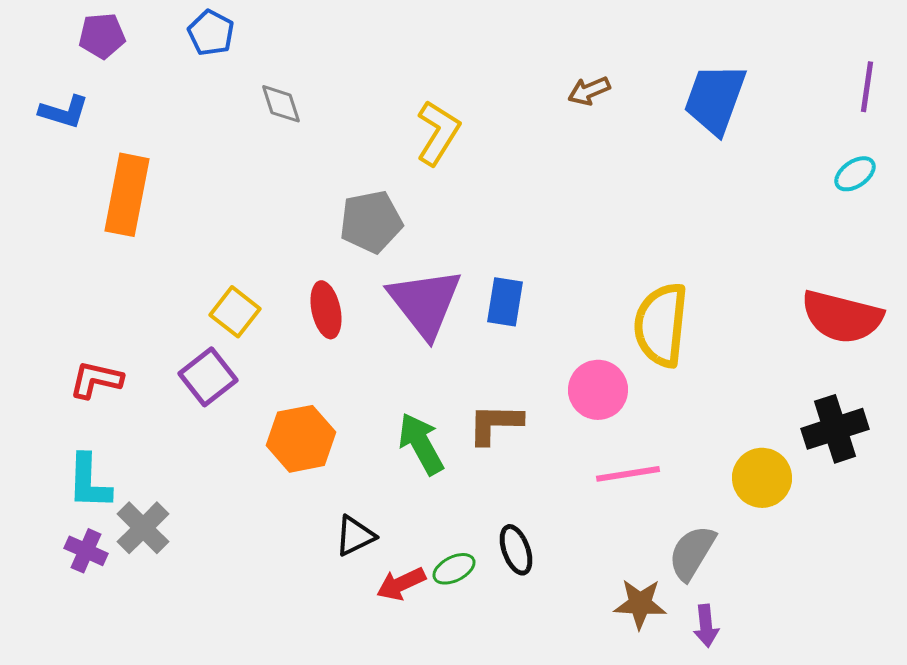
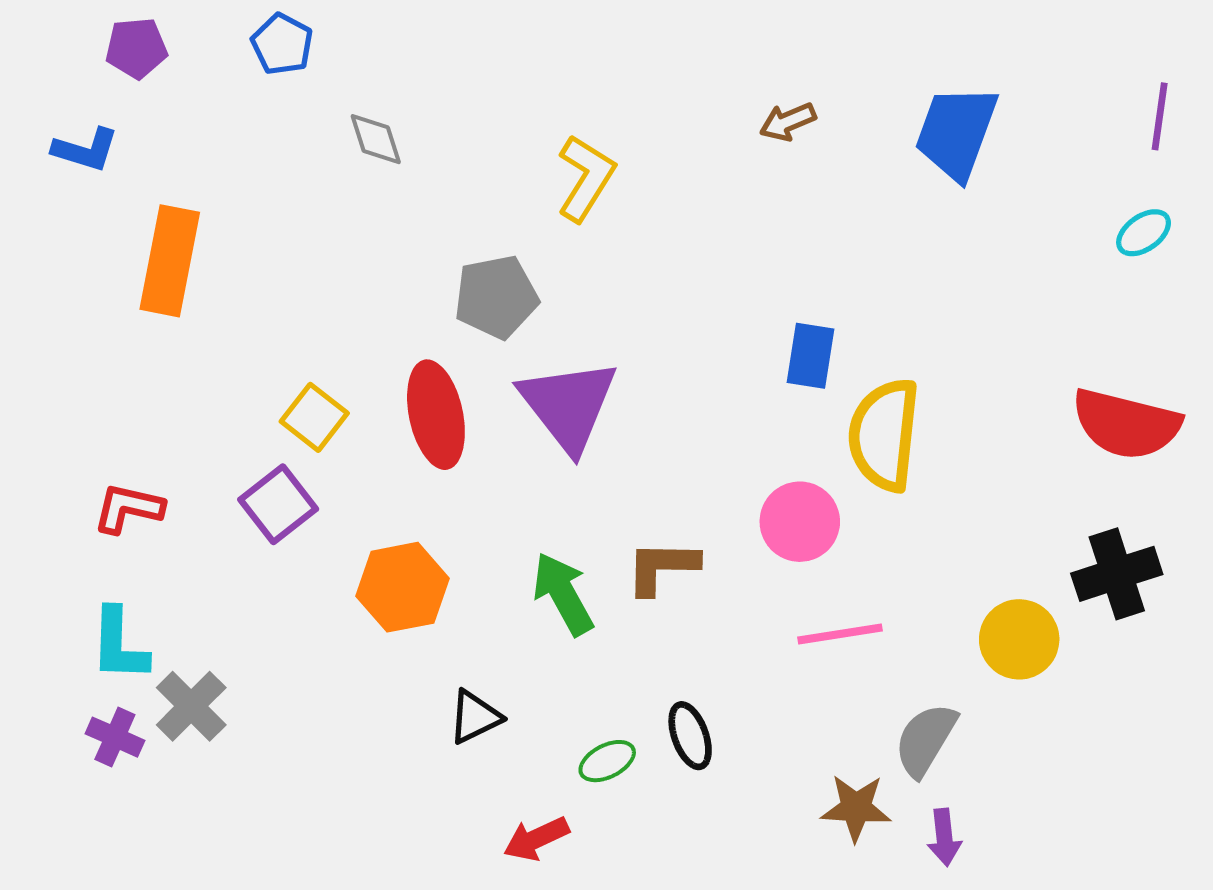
blue rectangle: (505, 302) -> (810, 356), moved
red ellipse: (326, 310) -> (436, 415), size x1.4
red arrow: (401, 584) -> (536, 839), moved

